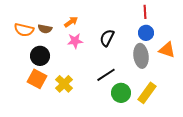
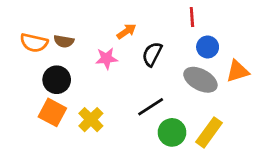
red line: (145, 12) -> (192, 17), moved
orange arrow: (71, 22) -> (126, 31), moved
orange triangle: (167, 50) -> (237, 71), turned -36
gray ellipse: (141, 56) -> (200, 80), turned -55

